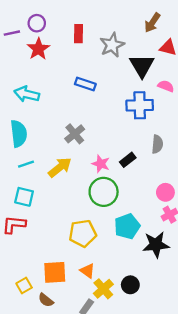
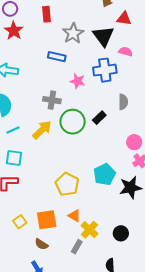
gray star: (112, 45) -> (73, 33), moved
gray cross: (75, 134) -> (52, 100), turned -36
pink star: (101, 164) -> (78, 81), moved
green circle: (104, 192) -> (73, 122), moved
yellow pentagon: (83, 233) -> (67, 184), turned -30
black circle: (130, 285) -> (121, 233), moved
yellow square: (24, 286) -> (20, 222), moved

